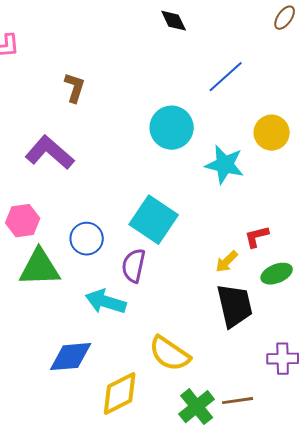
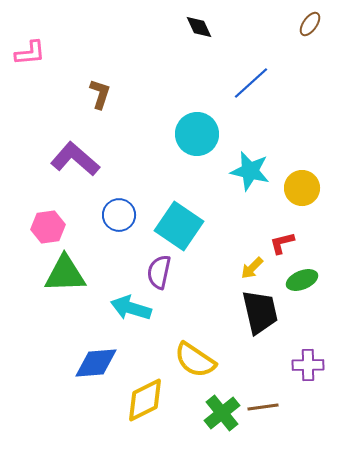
yellow circle: (272, 133) -> (302, 188), moved
blue circle: (87, 239) -> (119, 215), moved

